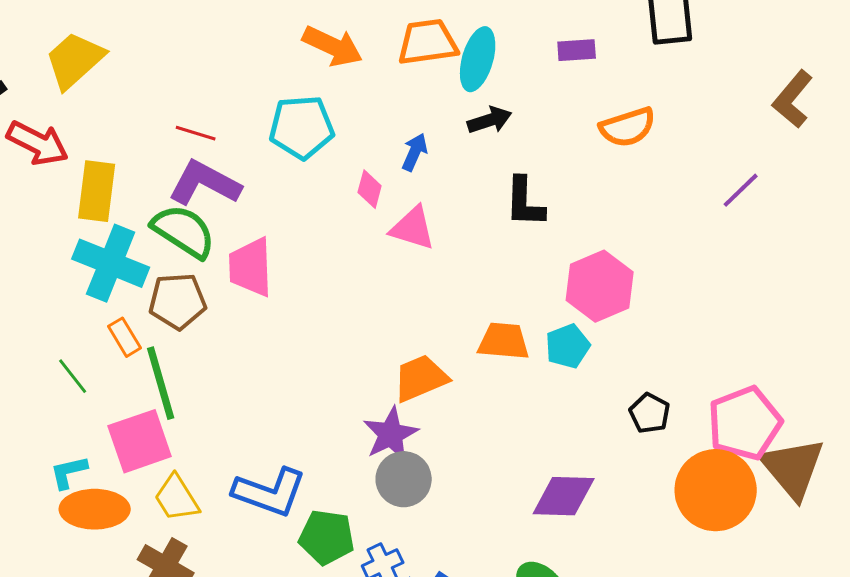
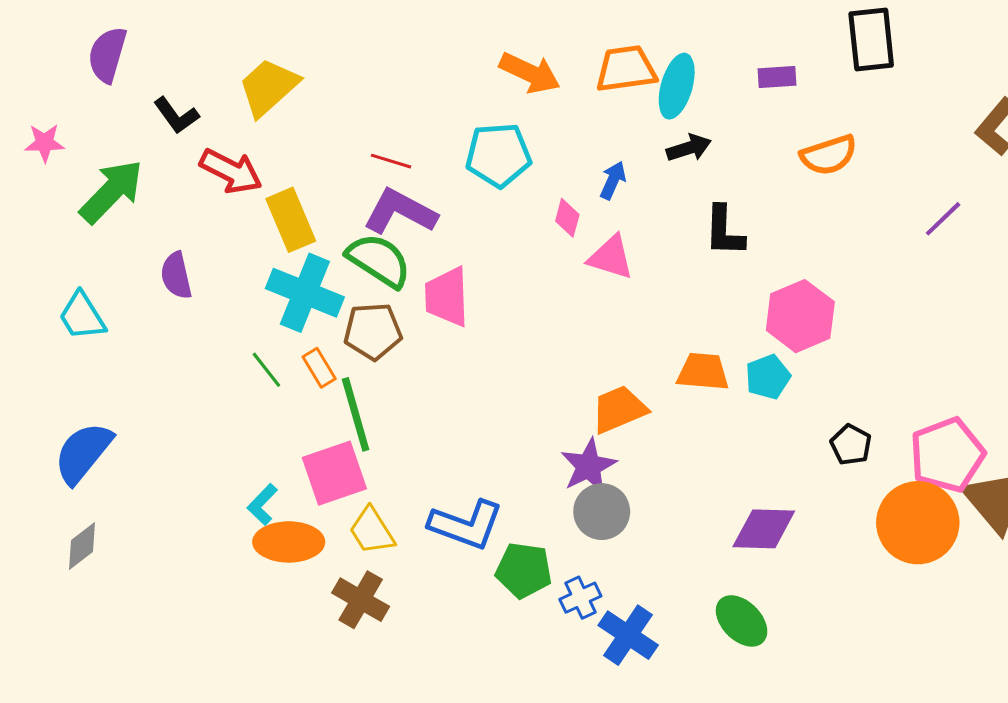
yellow rectangle: (97, 191) -> (291, 220), turned -30
green line: (73, 376) -> (266, 370), moved
cyan L-shape: (69, 472) -> (262, 504), turned -33

